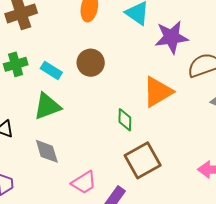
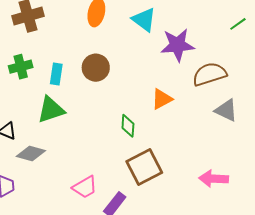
cyan rectangle: (51, 70) -> (56, 74), turned 65
orange triangle: (158, 92) -> (162, 99), size x0.7
gray diamond: (47, 151) -> (31, 153), moved, turned -60

